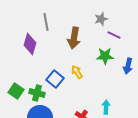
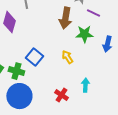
brown arrow: (74, 38) -> (65, 18), moved
yellow arrow: (77, 72) -> (67, 57), moved

